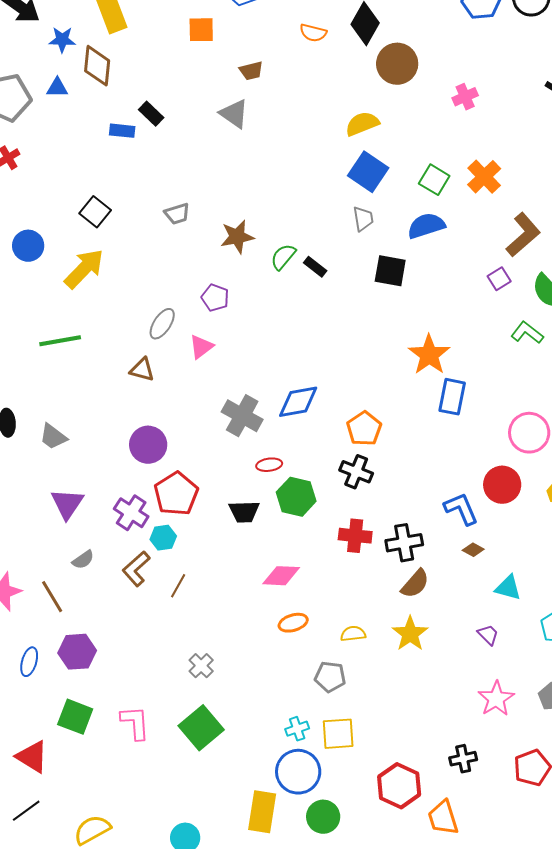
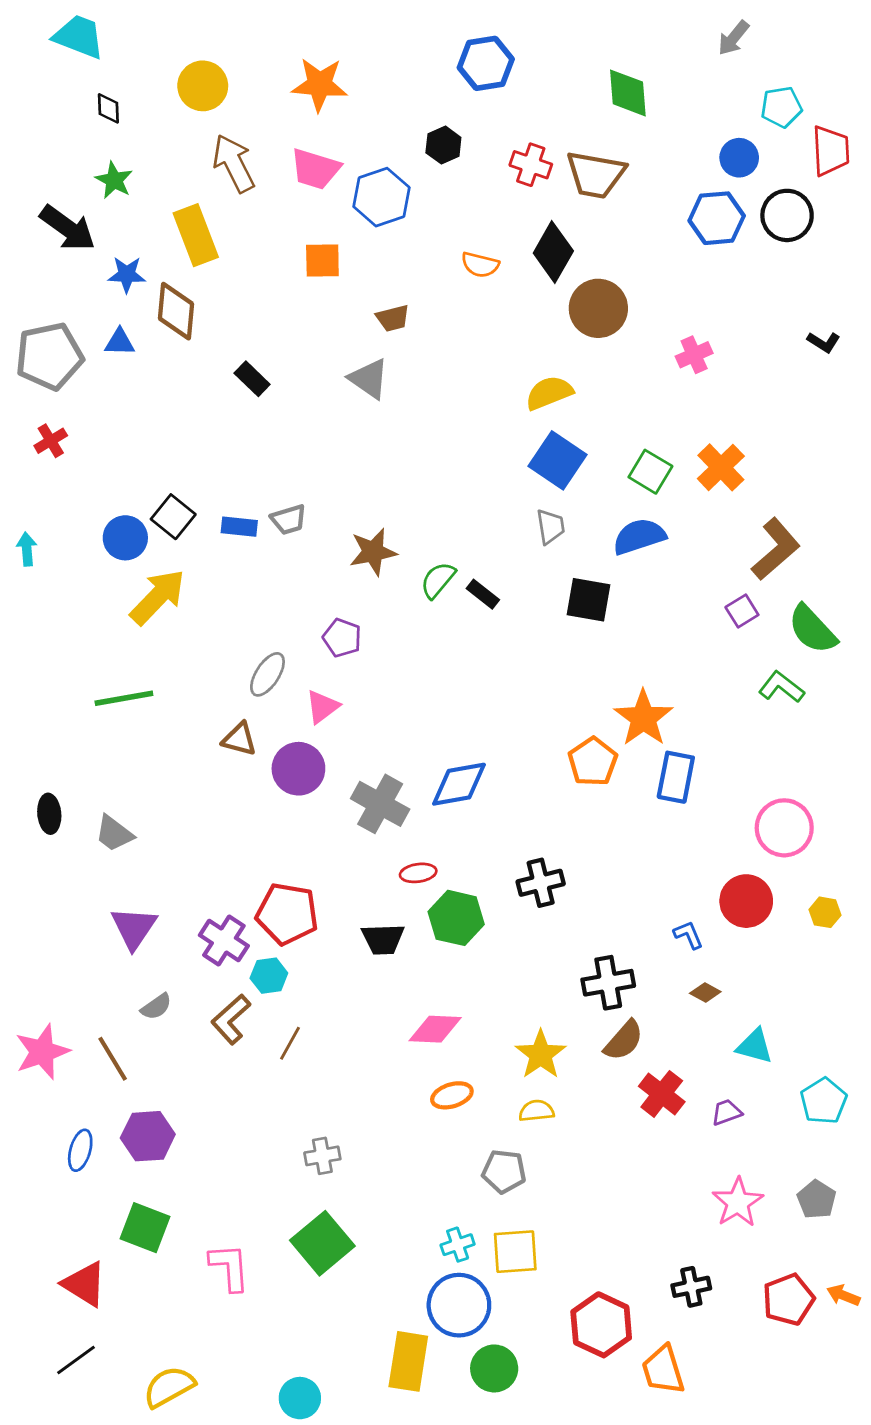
blue rectangle: (122, 131) -> (239, 527), moved
blue circle: (28, 246) -> (125, 538), moved
orange pentagon: (364, 429) -> (593, 762), moved
purple circle: (148, 445) -> (298, 769), moved
black cross: (356, 472) -> (541, 883), turned -36
red pentagon: (176, 494) -> (287, 914), turned -30
blue L-shape: (461, 509) -> (688, 935), size x0.6
red cross: (355, 536) -> (662, 1094), moved, turned 32
yellow star: (410, 634) -> (541, 1055), moved
purple trapezoid: (488, 635) -> (726, 1112), turned -65
gray cross: (201, 666) -> (322, 1156), turned 35
pink L-shape: (135, 723) -> (229, 1267), moved

